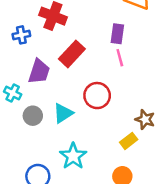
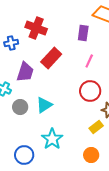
purple rectangle: (117, 34) -> (83, 33), moved
pink line: (120, 58) -> (89, 61), turned 40
red circle: (97, 96) -> (90, 91), moved

